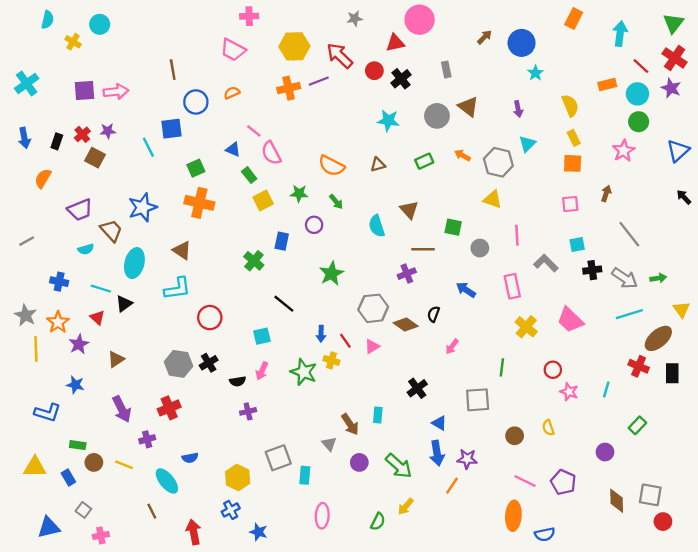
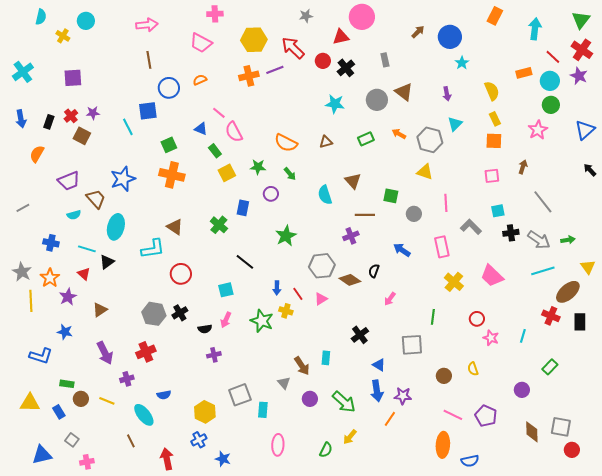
pink arrow: (116, 92) -> (147, 25), moved
brown triangle: (182, 250) -> (175, 227), moved

